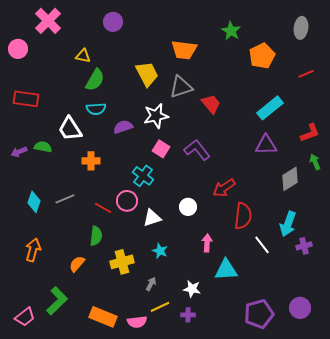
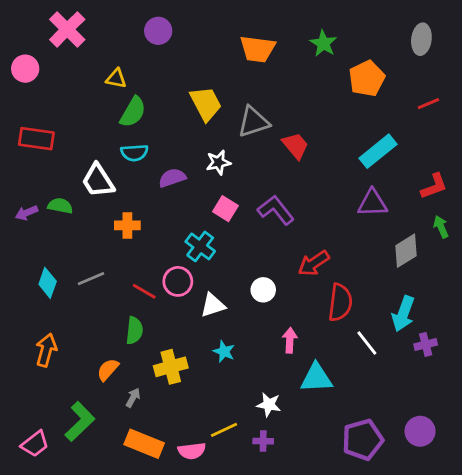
orange trapezoid: (184, 50) -> (258, 49), moved
white star: (156, 116) -> (218, 162), size x0.7
gray arrow: (151, 284) -> (133, 398), moved

